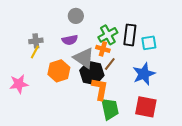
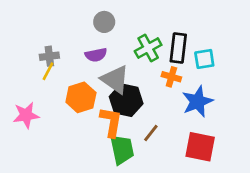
orange cross: (103, 49) -> (171, 77), moved
brown line: (110, 64) -> (151, 133), moved
orange L-shape: (100, 89) -> (111, 122), moved
green trapezoid: (110, 109) -> (122, 149), moved

